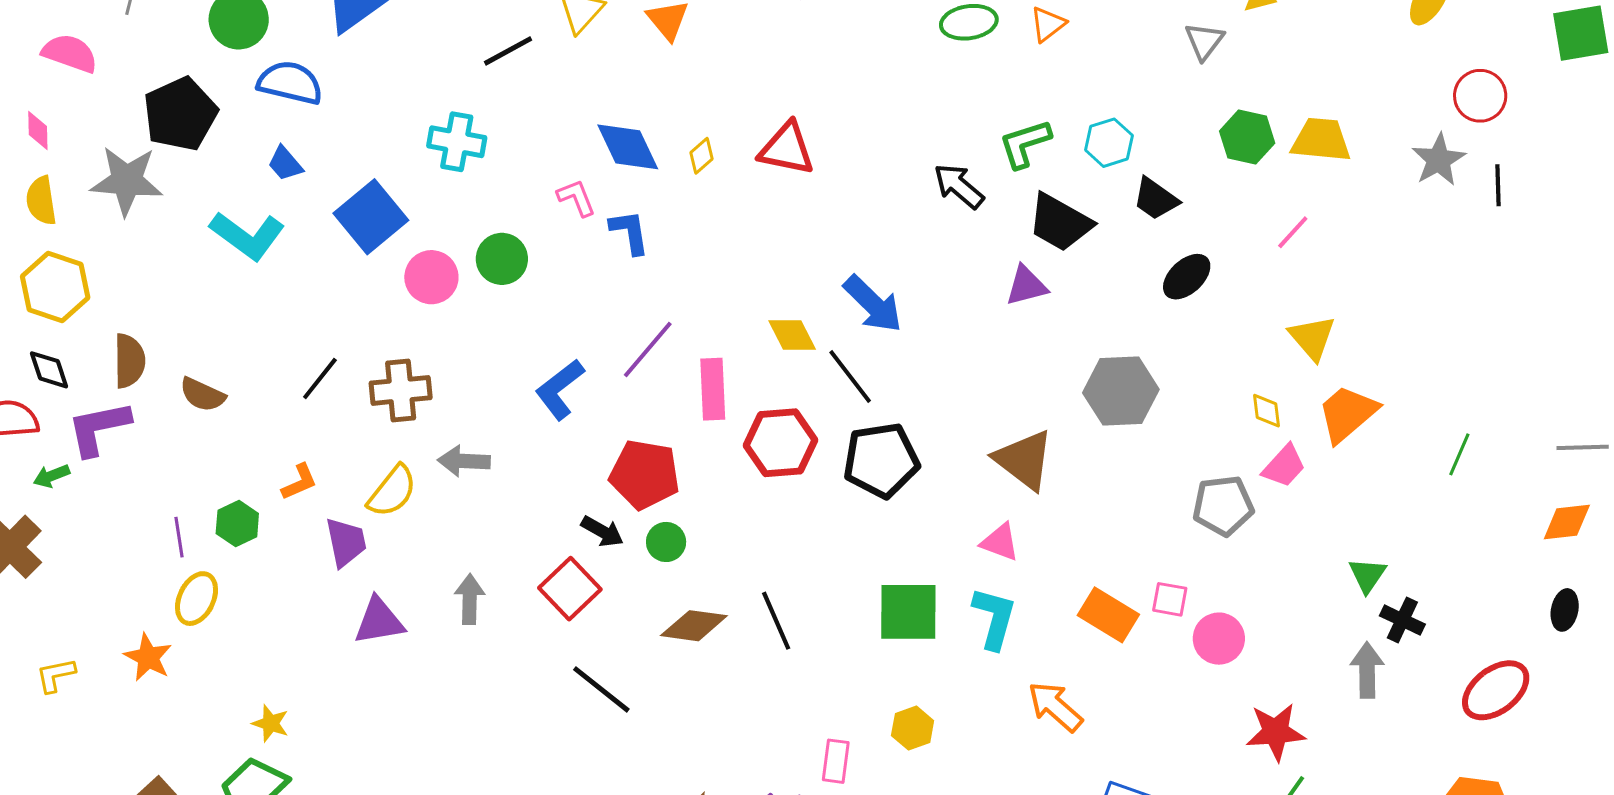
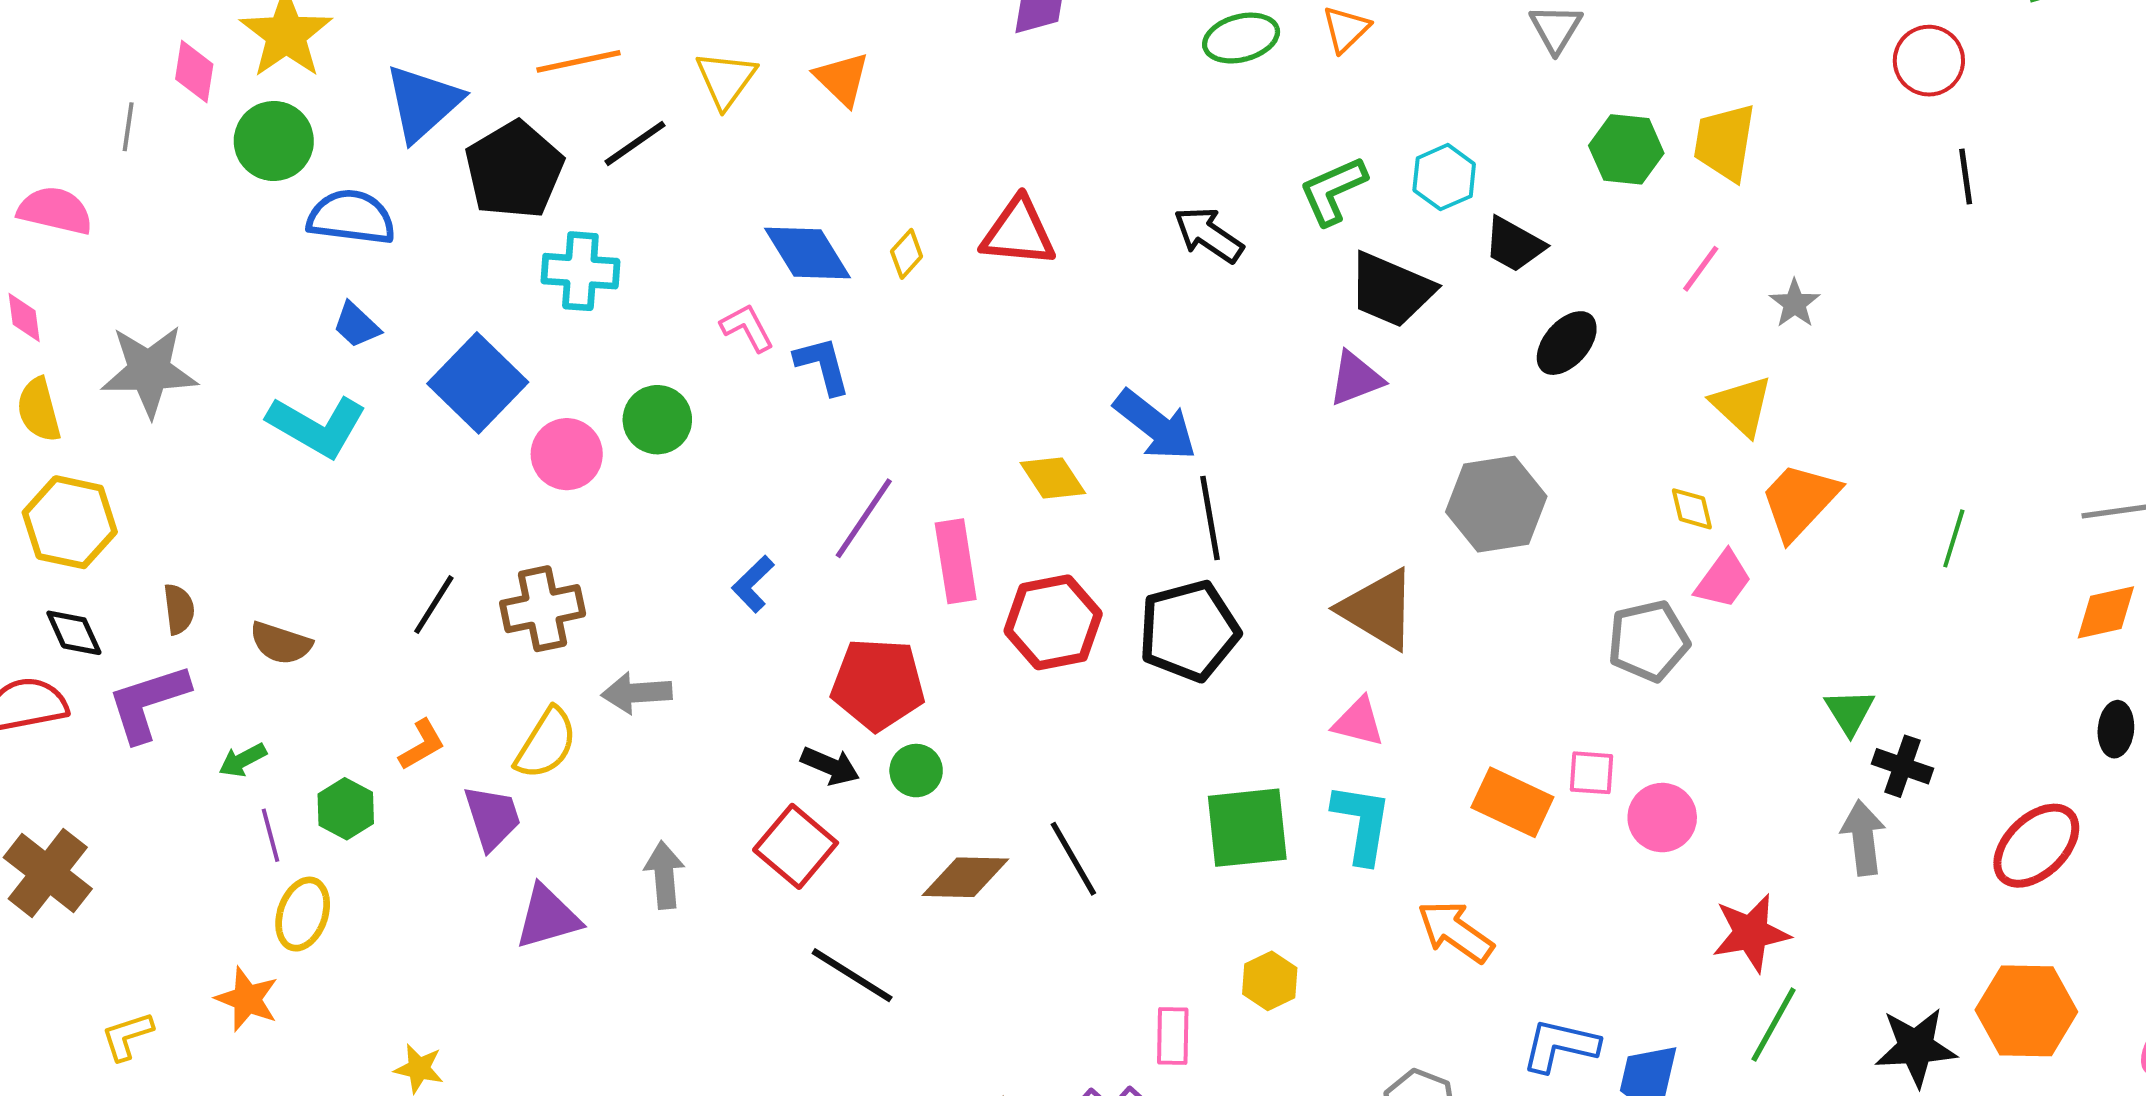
black pentagon: (180, 114) -> (514, 170), moved
yellow trapezoid: (1321, 140) -> (1725, 142), turned -80
gray star: (1439, 160) -> (1795, 303), moved, size x0.7
black arrow: (959, 186) -> (1208, 235), moved
brown semicircle: (129, 361) -> (179, 609), size x0.7
black line: (850, 376) -> (1210, 518), moved, turned 34
blue L-shape: (560, 389) -> (753, 584), size x0.7
green arrow: (51, 476) -> (243, 760), moved

